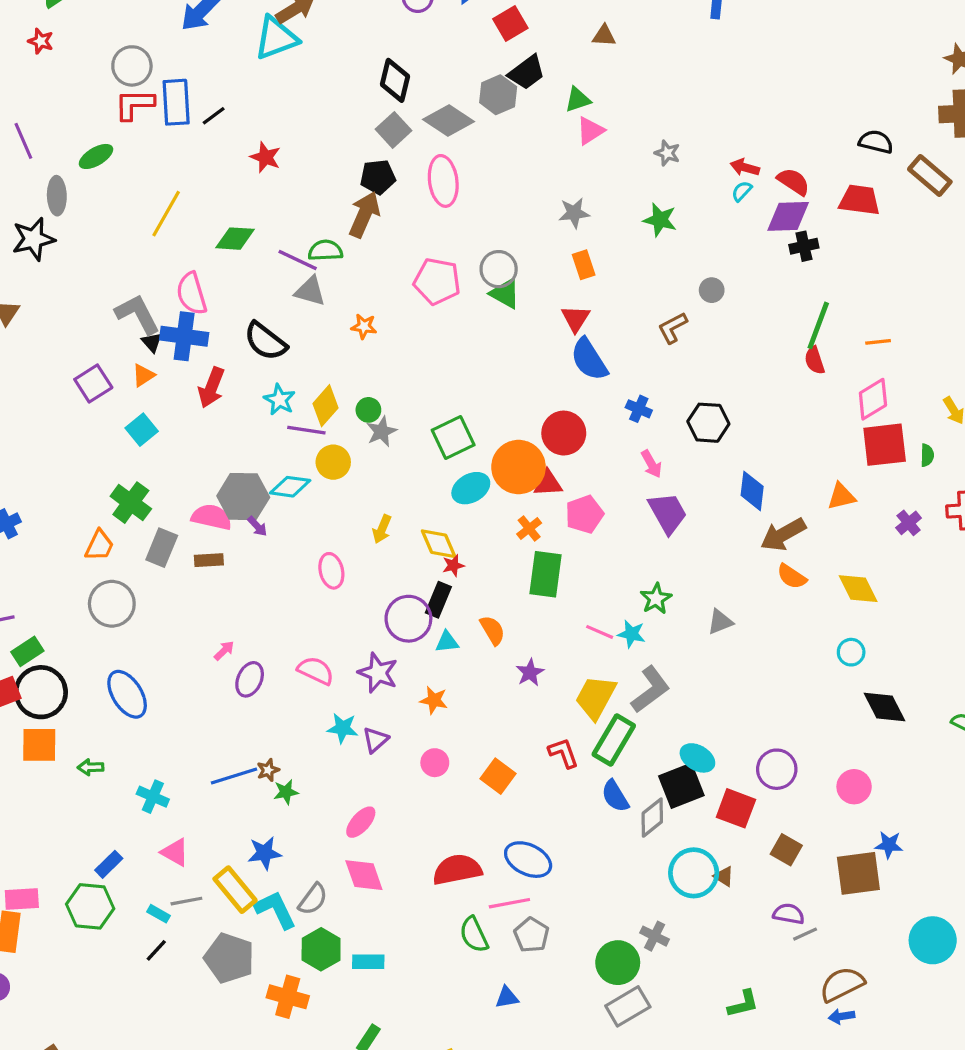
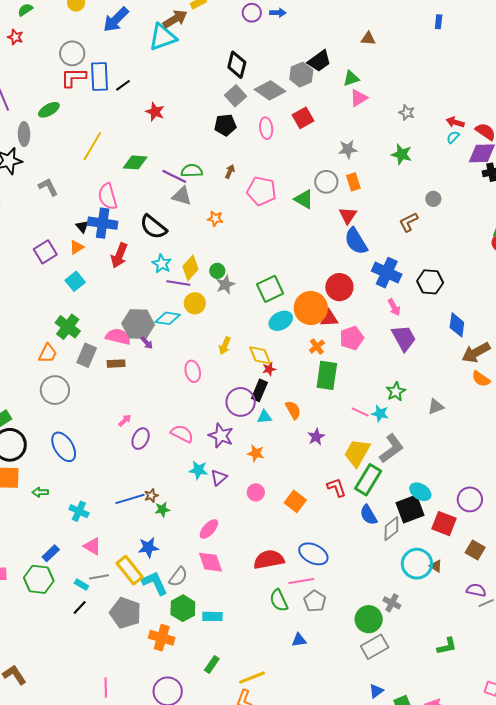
red square: (510, 23) -> (303, 118), moved
pink ellipse: (443, 181) -> (266, 128), size x0.7
brown arrow: (364, 214) -> (230, 172), moved, size x0.5
gray circle: (499, 269) -> (326, 182), moved
gray L-shape: (138, 314) -> (48, 187), moved, size x0.7
blue cross: (639, 409) -> (387, 273), size x1.8

